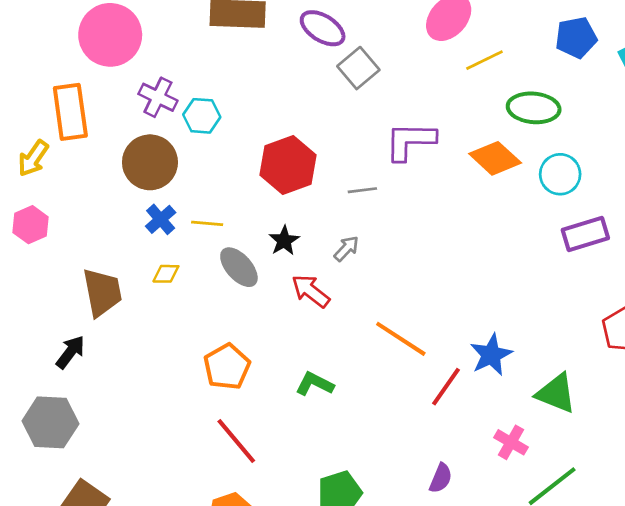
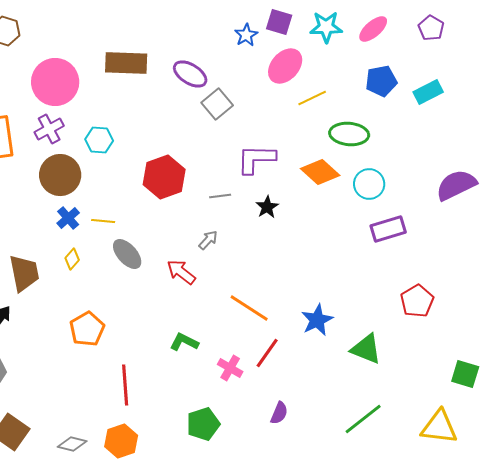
pink circle: (110, 35) -> (55, 82), moved
purple cross: (158, 97) -> (49, 129), moved, turned 36
black star: (284, 241) -> (267, 207), moved
yellow diamond: (166, 274) -> (72, 259), turned -50
orange pentagon: (227, 367) -> (87, 329), moved
red line: (446, 387) -> (267, 353), moved
red line: (236, 441) -> (125, 385), turned 36
pink cross: (511, 442) -> (230, 368), moved

